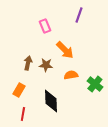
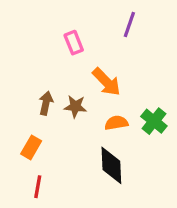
green cross: (95, 84) -> (154, 121), moved
black diamond: (51, 101) -> (111, 165), moved

